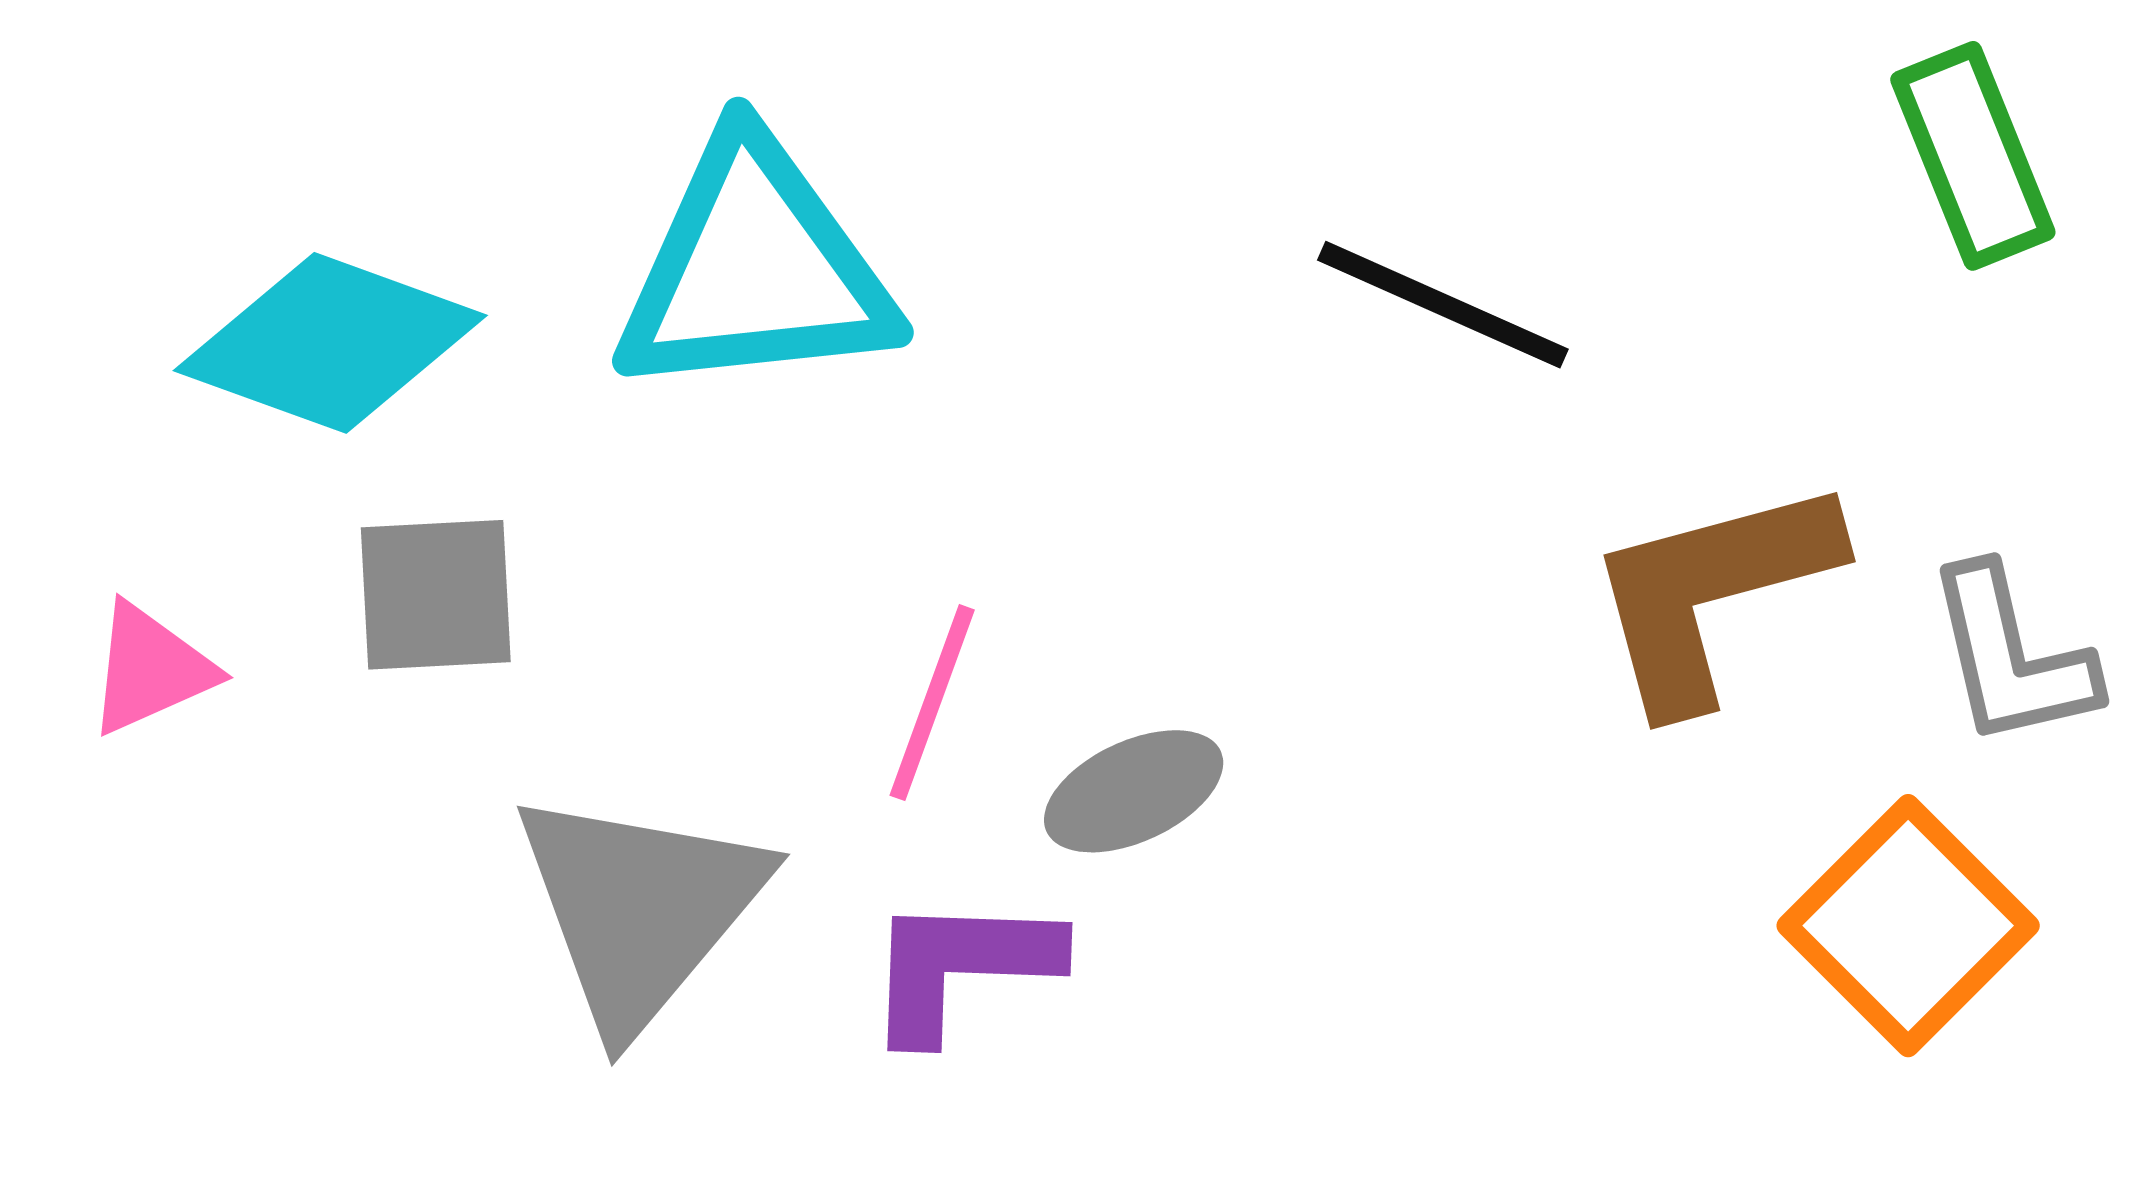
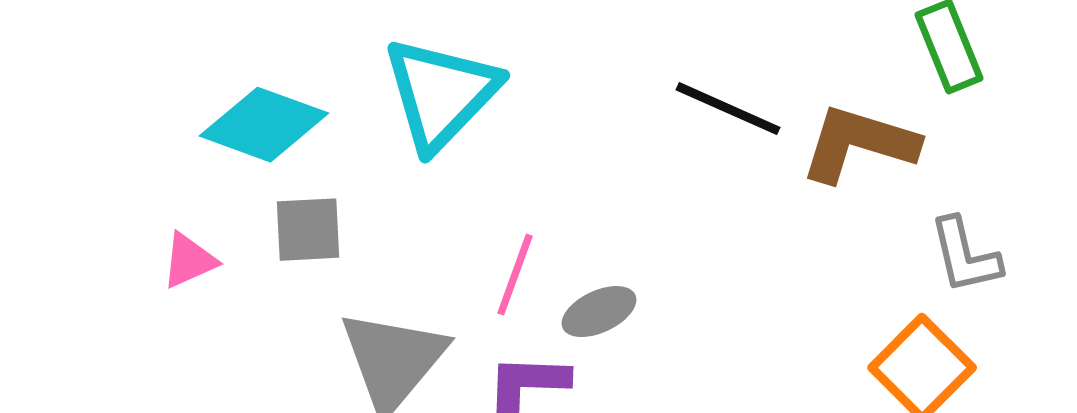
cyan triangle: (755, 269) -> (441, 94), turned -40
brown L-shape: (1711, 592) -> (859, 144), moved, turned 32

